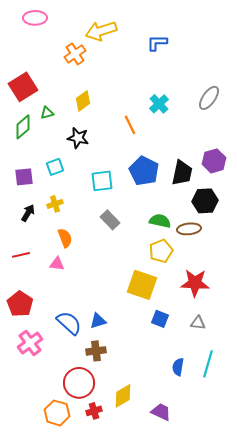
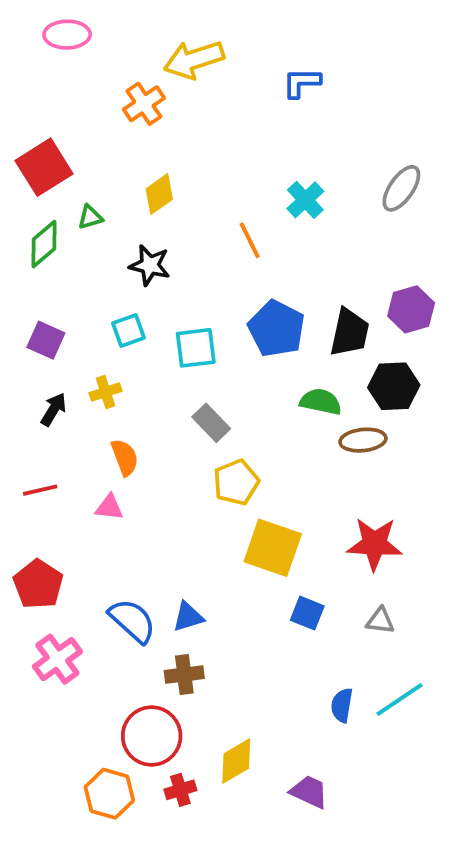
cyan square: (55, 167) -> (129, 331), moved
purple square: (24, 177) -> (46, 340), turned 30
green semicircle: (160, 221) -> (321, 402), moved
yellow pentagon: (161, 251) -> (236, 482), moved
cyan line: (208, 364) -> (399, 699), turned 40

